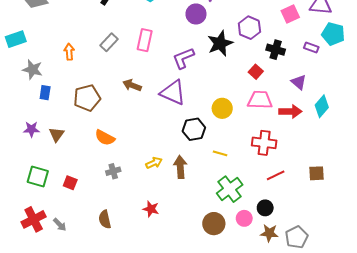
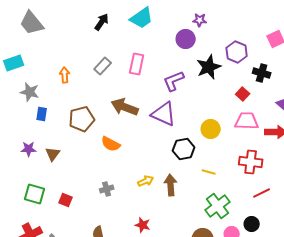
brown arrow: (132, 85) -> (125, 107), size x1.5
orange semicircle: (105, 138) -> (111, 144), moved

